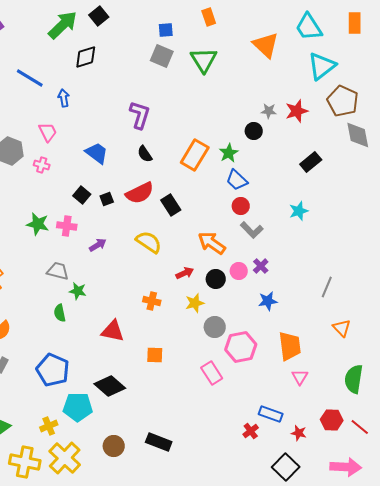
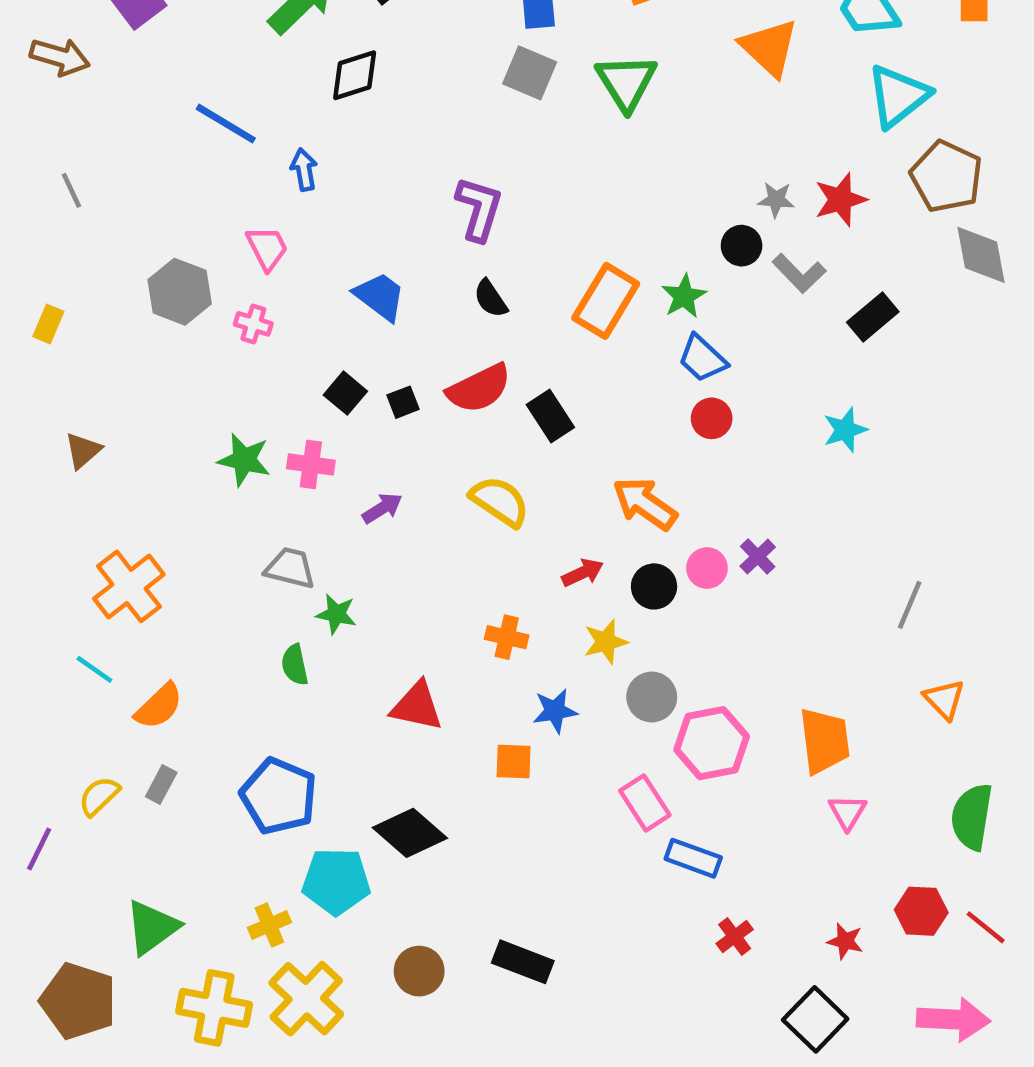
gray L-shape: (252, 230) -> (799, 273), moved
blue star: (268, 301) -> (555, 711), moved
blue rectangle: (271, 414) -> (693, 858), moved

